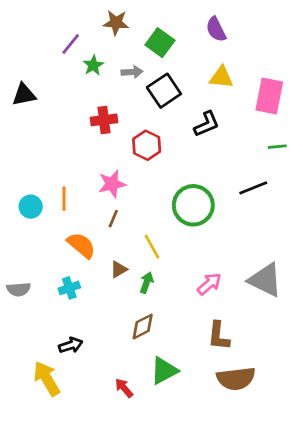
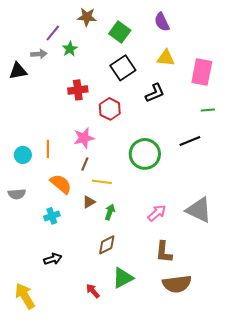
gray arrow: (132, 72) -> (39, 54), moved
yellow line: (152, 247) -> (102, 182), moved, turned -54
gray semicircle: (19, 289) -> (17, 194), moved
yellow arrow: (47, 379) -> (25, 296), moved

